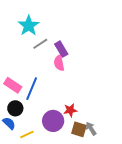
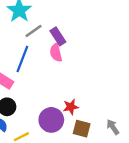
blue line: (32, 89) -> (22, 59), moved
gray arrow: (91, 129) -> (113, 127), moved

